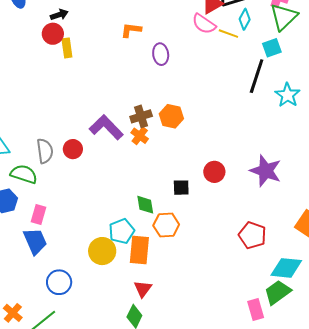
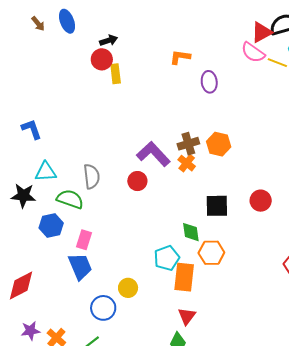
red circle: (73, 149) -> (137, 181), moved
black square: (181, 188) -> (217, 206), moved, size x1.4
yellow circle: (102, 251) -> (128, 288), moved, size x0.7

